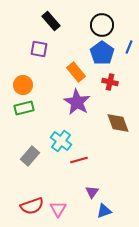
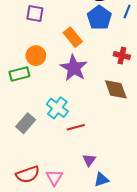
red cross: (110, 82) -> (122, 56), moved
orange circle: (23, 85) -> (36, 56), moved

